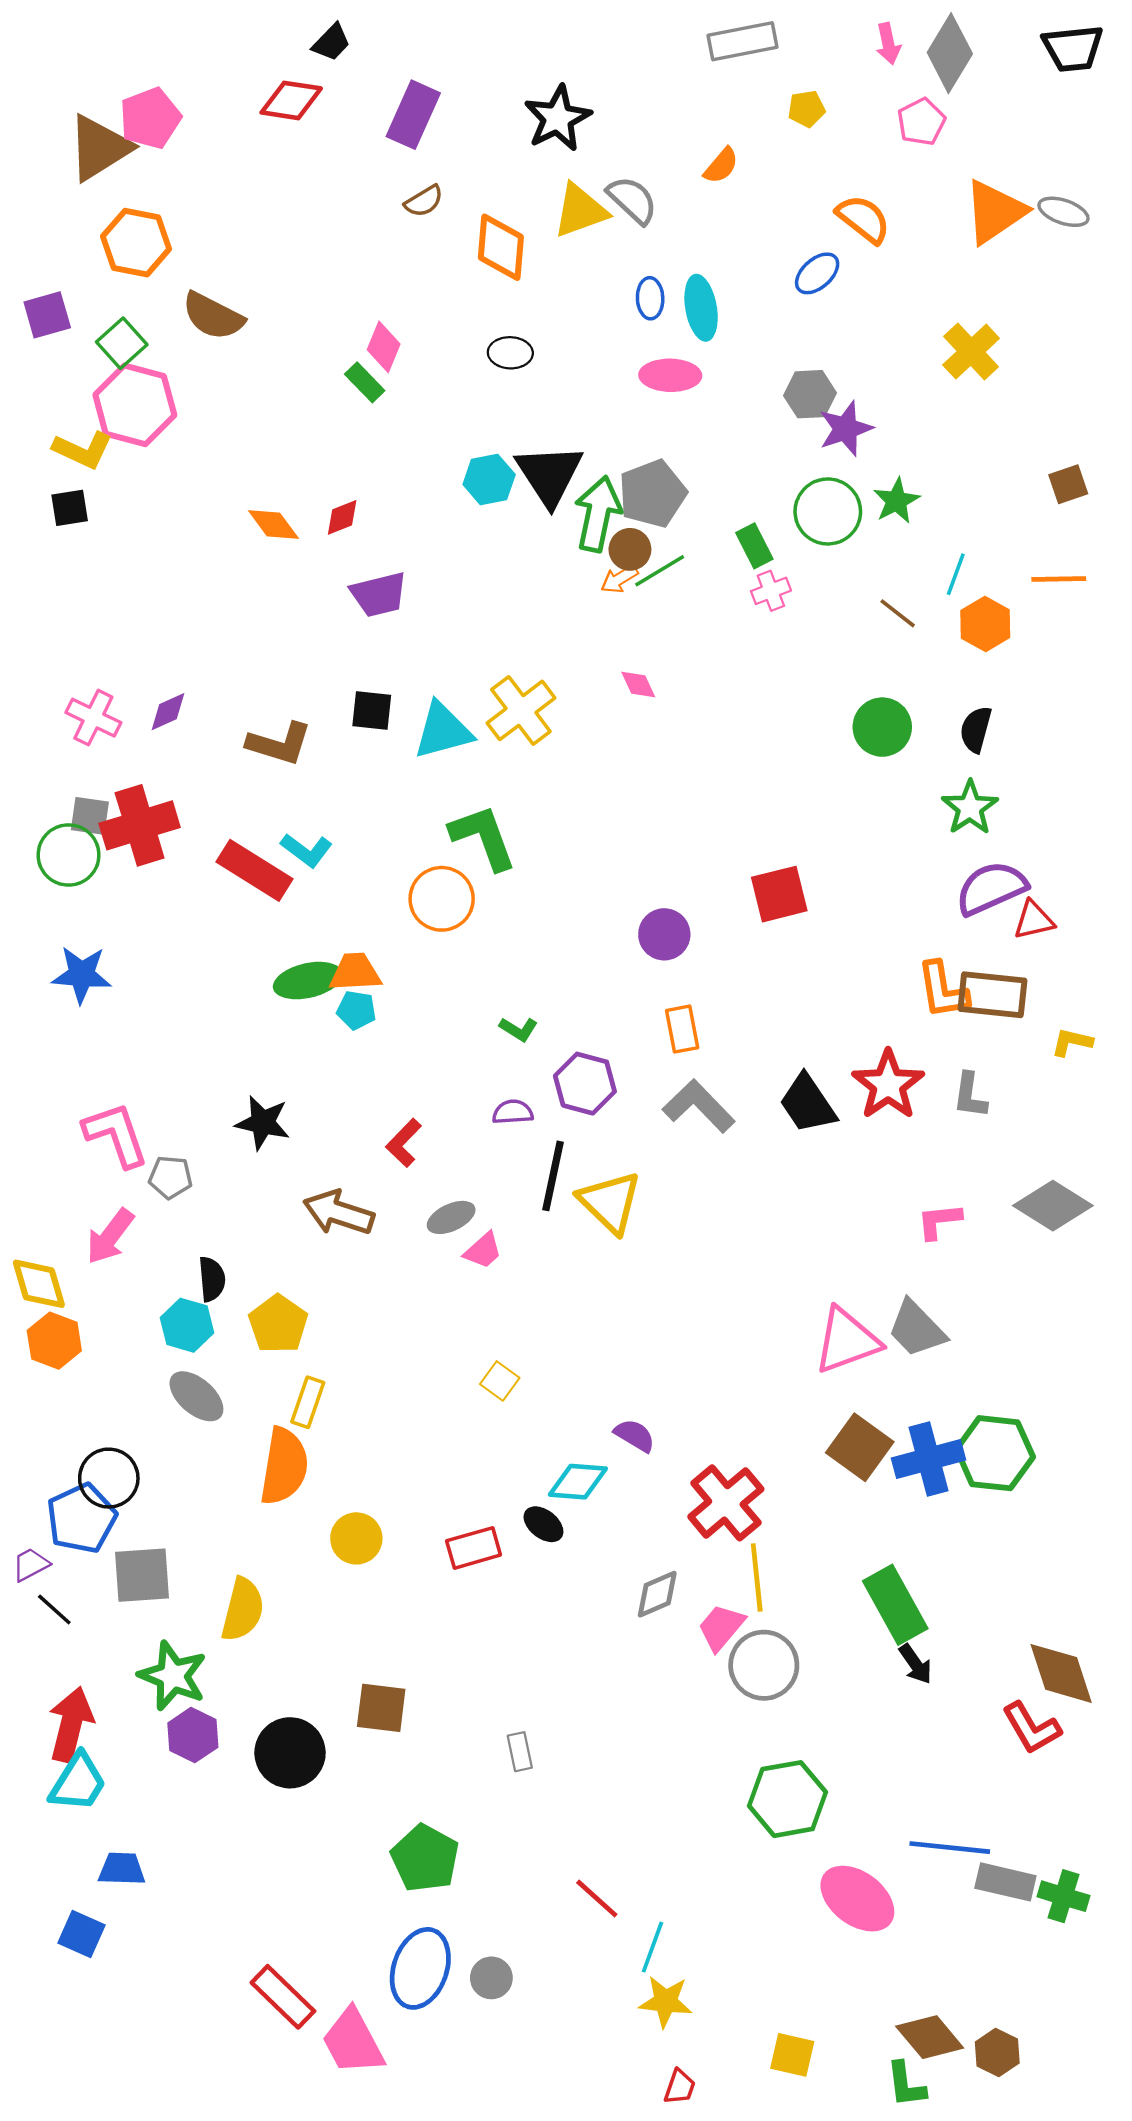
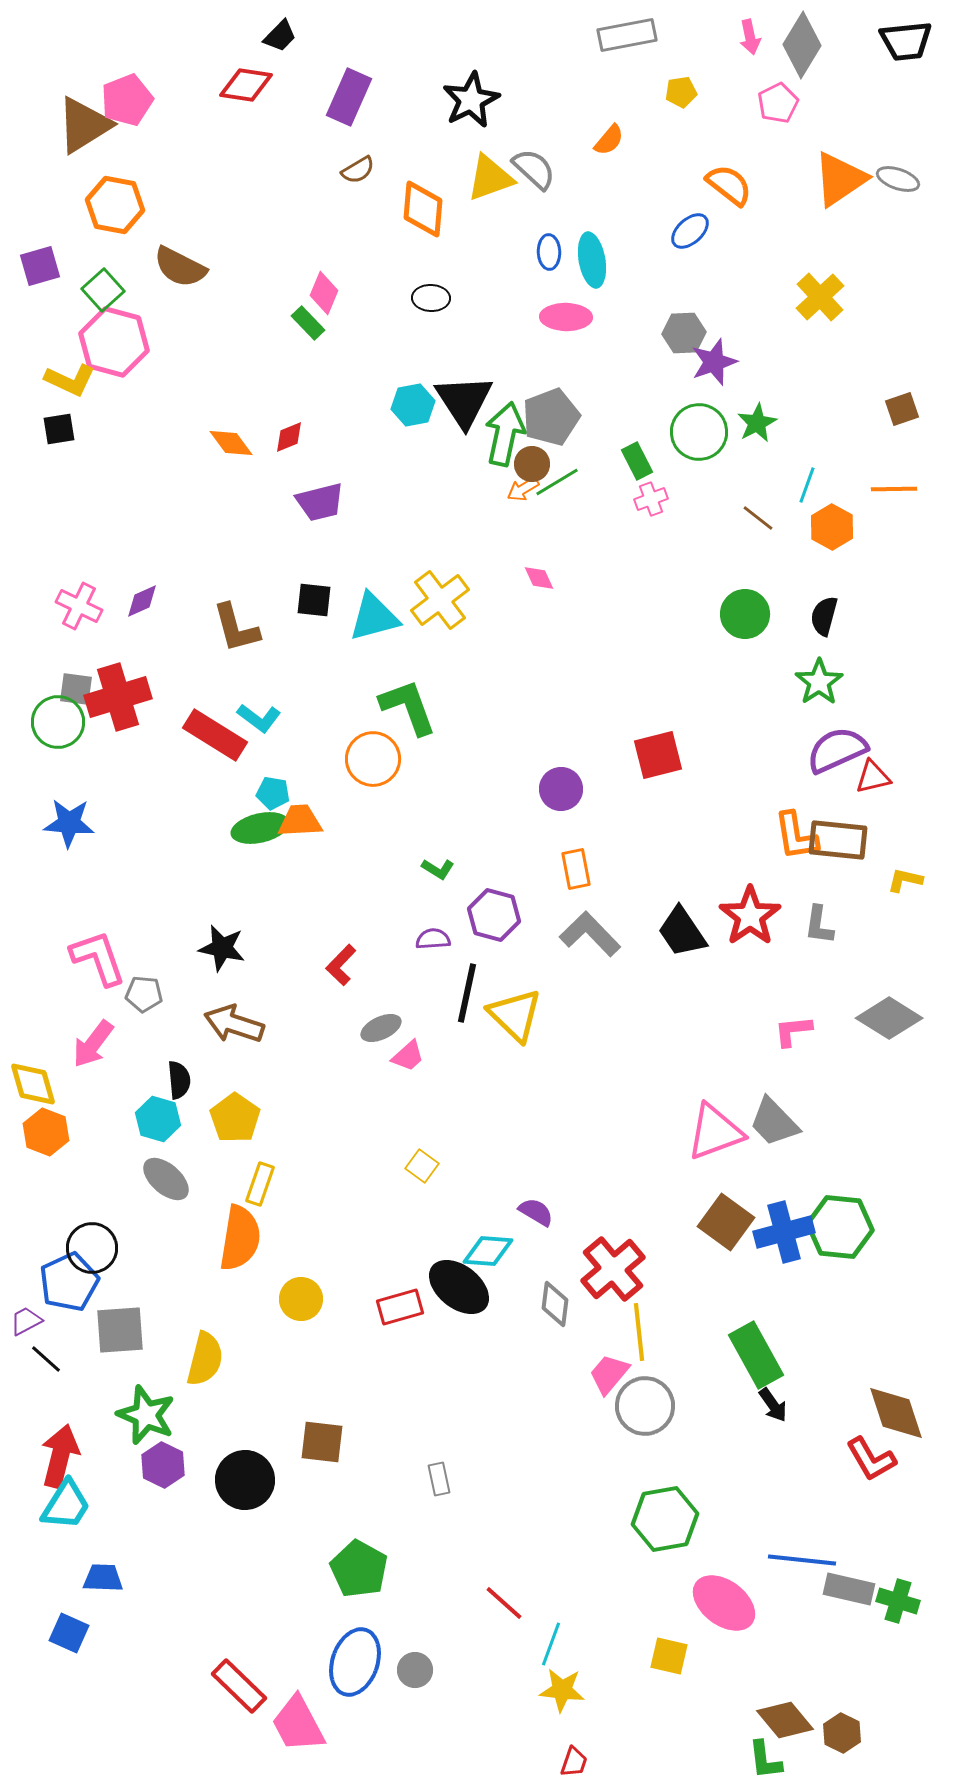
brown L-shape: (279, 744) -> (236, 628), turned 58
cyan pentagon: (356, 1010) -> (273, 793), moved
brown arrow: (339, 1213) -> (234, 1024), moved
black ellipse: (543, 1524) -> (459, 1287), size x1.8
gray diamond: (657, 1594) -> (555, 1304), moved, turned -60
yellow square: (792, 2055) -> (669, 1656), moved

